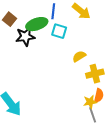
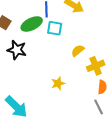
black star: (25, 37) -> (17, 50), moved, turned 30
yellow star: (90, 102) -> (58, 83), moved

